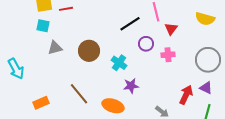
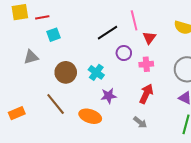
cyan square: (43, 26) -> (53, 35), moved, turned -32
brown circle: (89, 51) -> (66, 72), moved
red arrow: (186, 95) -> (146, 94), moved

